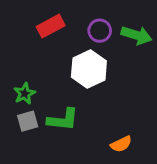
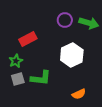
red rectangle: (51, 26) -> (28, 39), moved
white hexagon: (89, 69) -> (72, 55), moved

